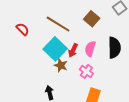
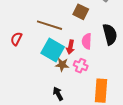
red semicircle: (23, 29) -> (16, 39), turned -96
pink cross: (86, 71) -> (81, 66), moved

